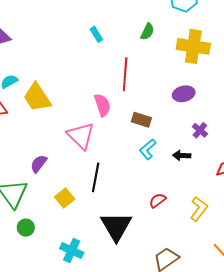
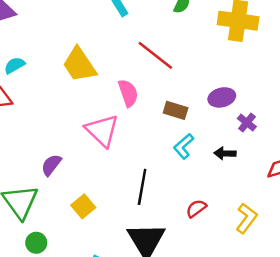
red line: (125, 74) -> (155, 55), turned -56
purple ellipse: (184, 94) -> (222, 97), moved
yellow trapezoid: (37, 97) -> (79, 65), moved
black line: (96, 177) -> (142, 187), moved

